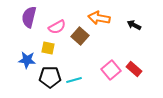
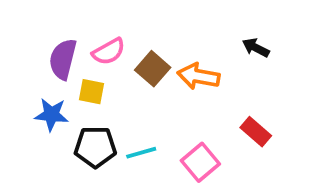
purple semicircle: (29, 17) -> (63, 59), moved
orange arrow: (99, 18) -> (198, 76), moved
pink square: (111, 70) -> (200, 162), moved

